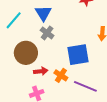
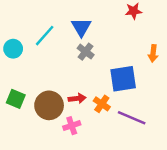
brown circle: (26, 53) -> (49, 105), moved

